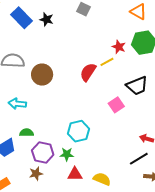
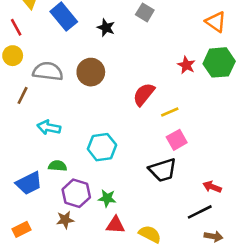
black star: (47, 19) -> (106, 28), moved
yellow line: (107, 62) -> (170, 112), moved
brown circle: (42, 75) -> (91, 72), moved
black trapezoid: (137, 86) -> (163, 170), moved
cyan hexagon: (79, 131) -> (102, 147), moved

